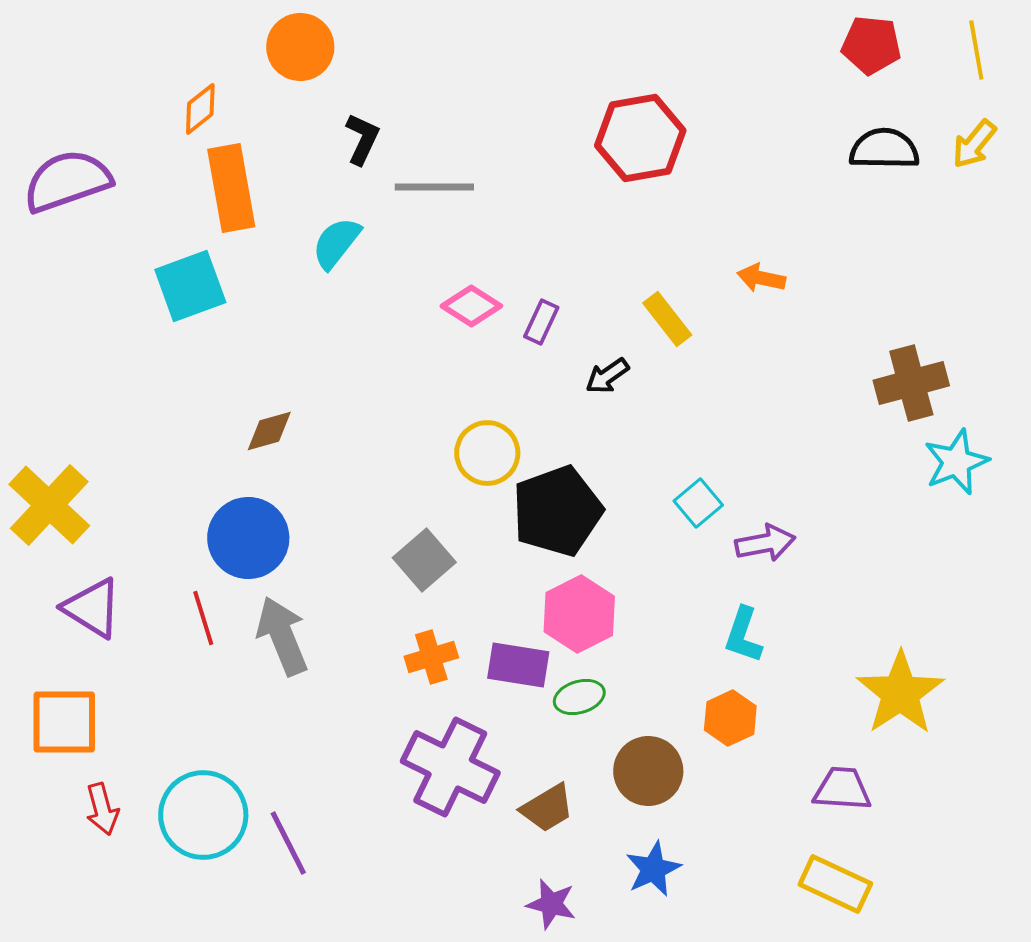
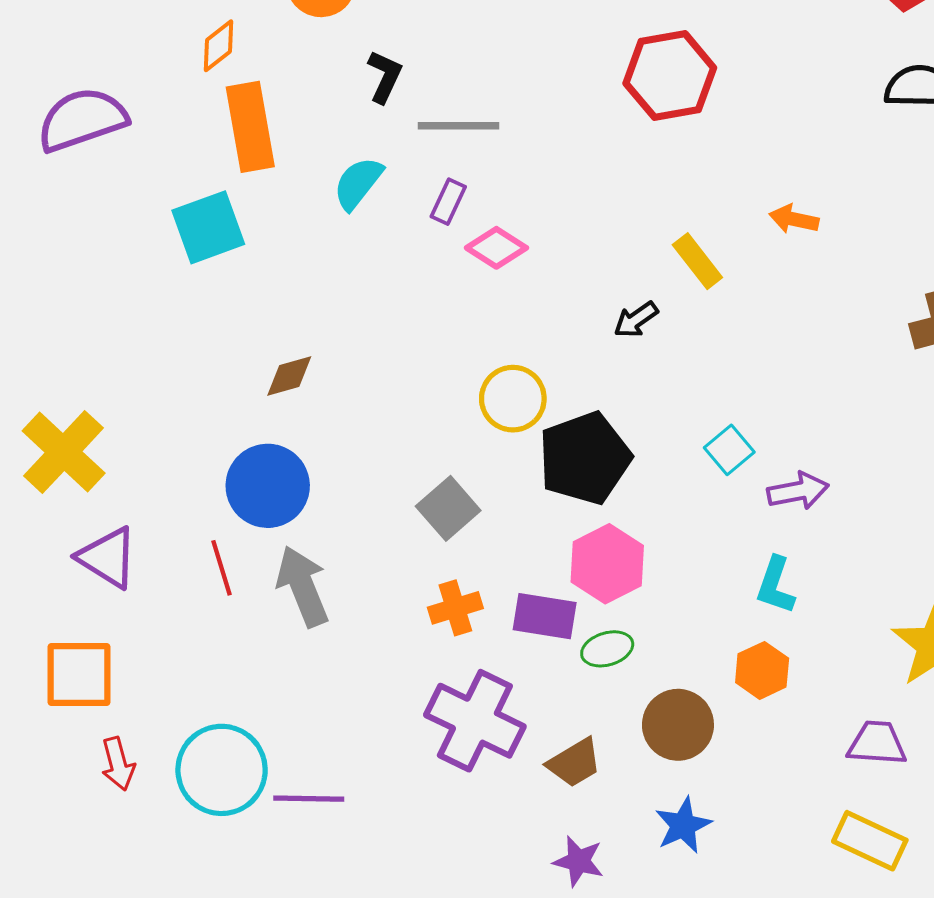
purple rectangle: (541, 322) -> (448, 202), moved
purple line: (288, 843) -> (309, 799), turned -62

